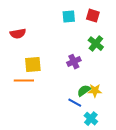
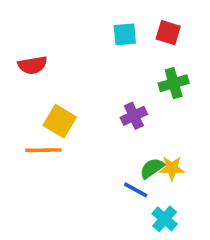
green cross: (96, 44) -> (174, 83), turned 35
yellow square: (33, 65) -> (60, 121), turned 36

